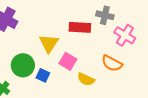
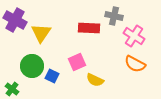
yellow triangle: (49, 43) -> (41, 33), moved
pink square: (68, 61) -> (77, 62), turned 36
orange semicircle: (112, 63) -> (135, 64), moved

